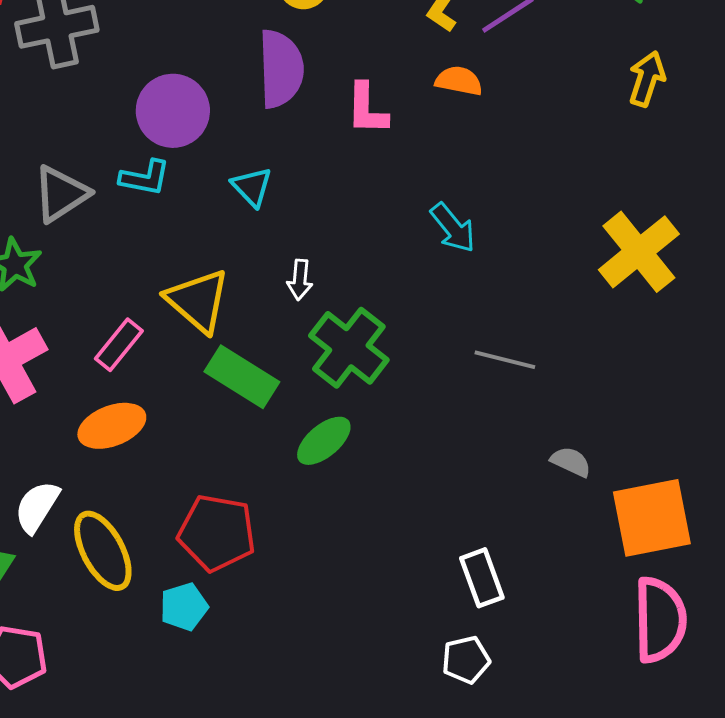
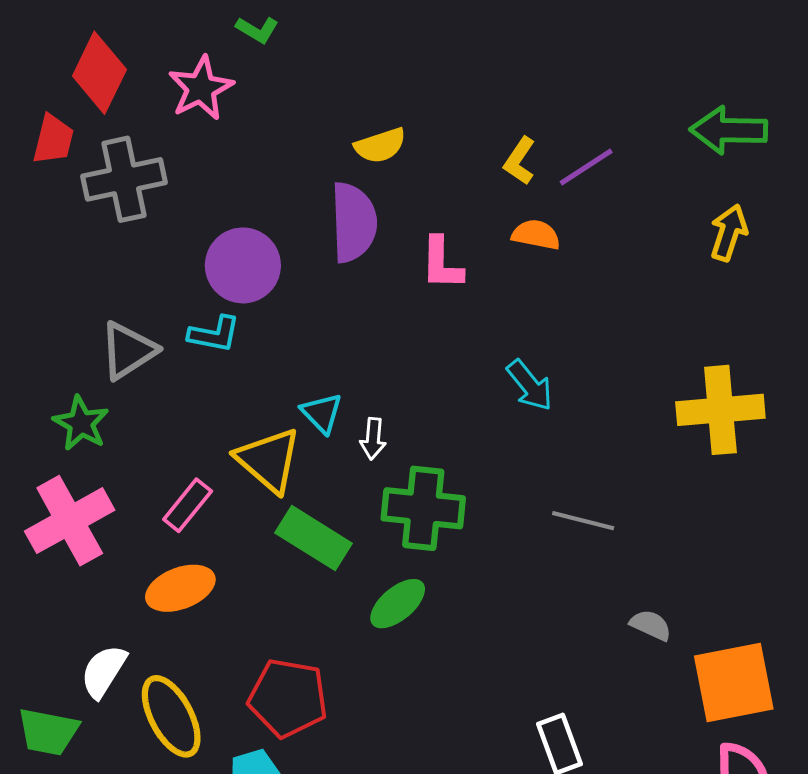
cyan triangle: (252, 187) -> (322, 413), moved
yellow cross: (639, 252) -> (720, 410), turned 34
green cross: (349, 348) -> (423, 508), turned -32

